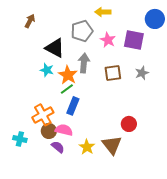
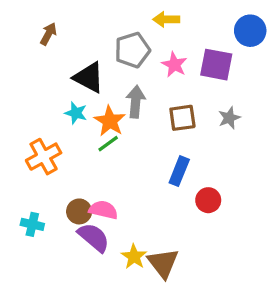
blue rectangle: (73, 106) -> (179, 171), moved
orange cross: (43, 115) -> (44, 157), moved
brown triangle: (112, 145) -> (163, 263), moved
purple semicircle: (58, 147) -> (94, 237), size x1.5
yellow star: (87, 147) -> (134, 257), moved

